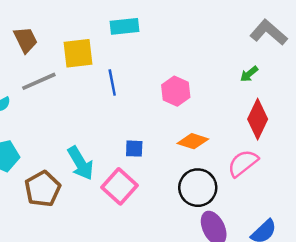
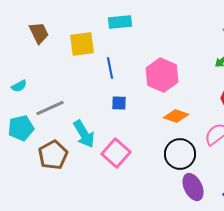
gray line: (39, 81) -> (50, 108), moved
pink hexagon: (176, 91) -> (162, 75), size x1.4
blue square: (134, 149) -> (119, 103), moved

